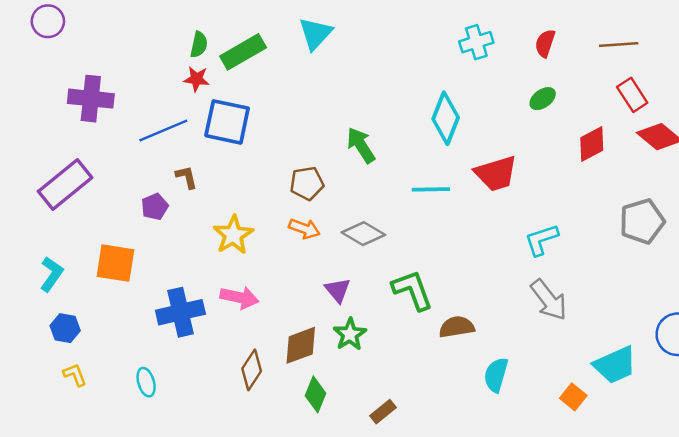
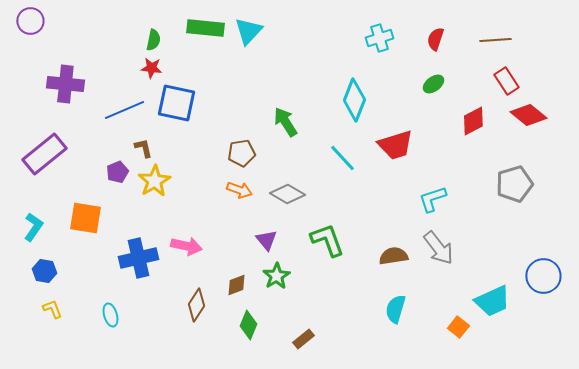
green rectangle: (243, 52) -> (205, 28), moved, turned 36
cyan line: (431, 189) -> (342, 158), turned 48
yellow star: (233, 235) -> (154, 181), moved
brown semicircle: (457, 327) -> (393, 256), moved
brown diamond: (301, 345) -> (236, 285), size x0.7

